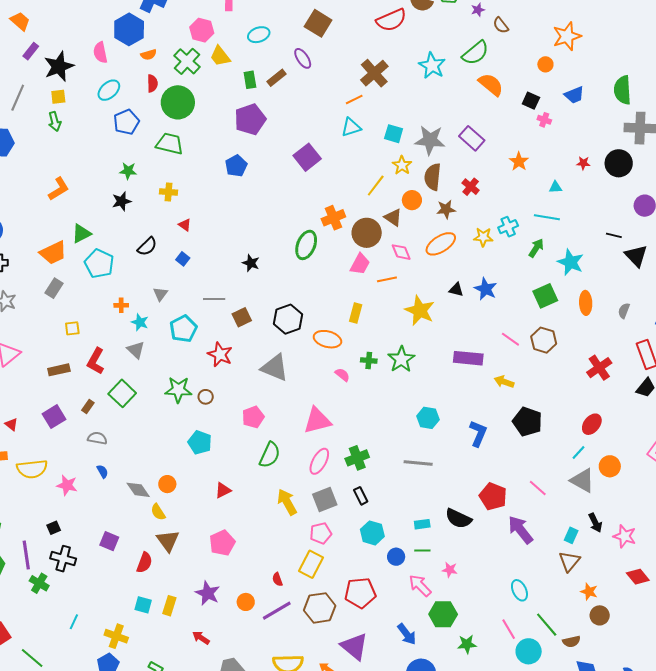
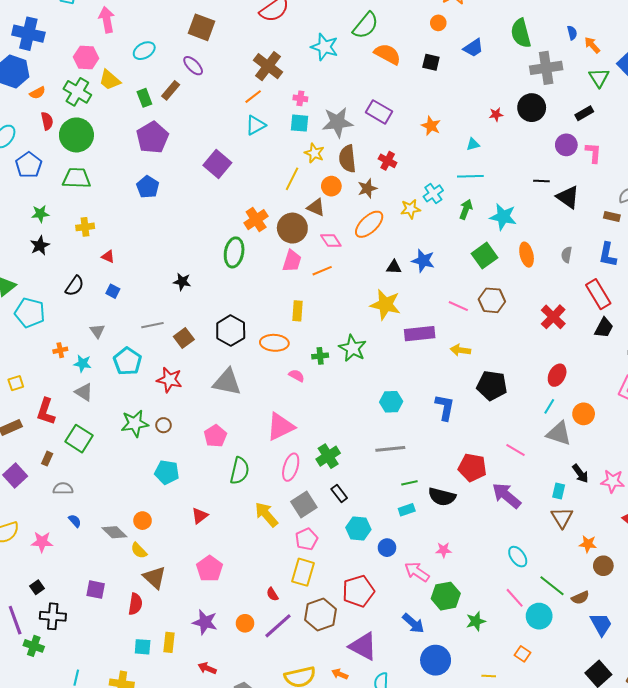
pink cross: (544, 120) -> (300, 98), moved
yellow star: (420, 310) -> (385, 305), moved
green line: (422, 550) -> (409, 483), moved

